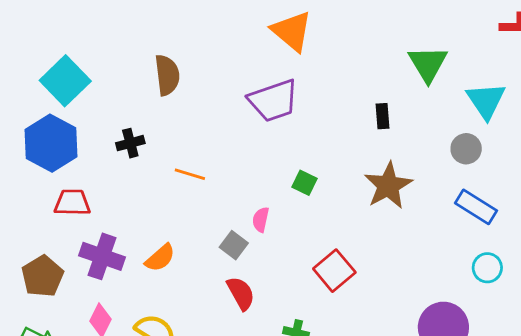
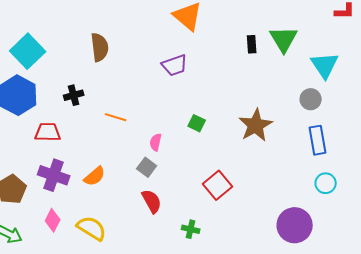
purple trapezoid: (273, 101) -> (175, 65), size x0.7
black rectangle: (383, 116) -> (252, 44), moved
red trapezoid: (72, 203) -> (48, 132), moved
blue rectangle: (476, 207) -> (318, 140), turned 48
pink semicircle: (261, 220) -> (156, 142), moved

